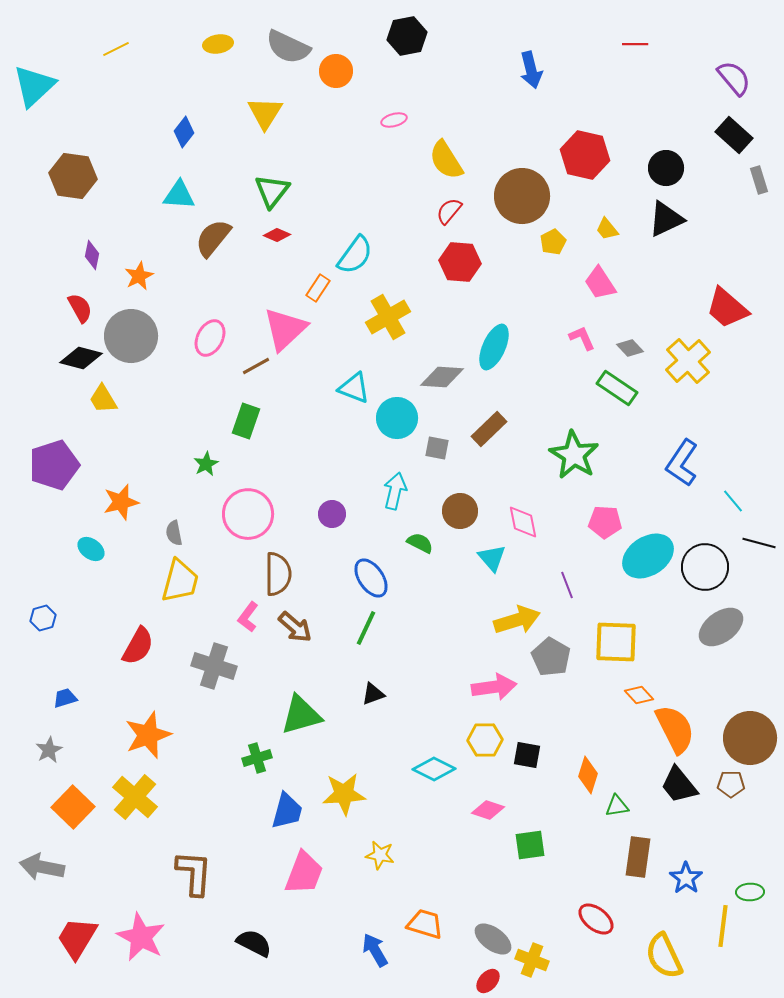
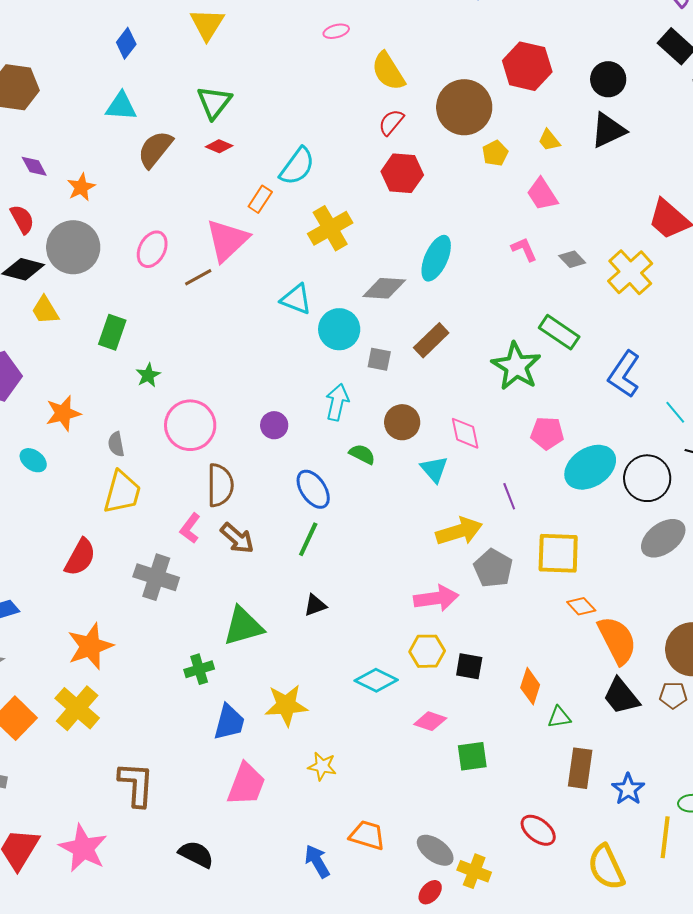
purple diamond: (92, 255) -> (34, 166), turned -40
green rectangle: (617, 388) -> (559, 332), moved
green rectangle: (246, 421) -> (112, 332), moved

